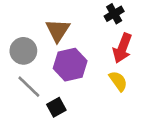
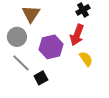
brown triangle: (58, 30) -> (31, 14), moved
red arrow: (122, 48) -> (77, 35), moved

